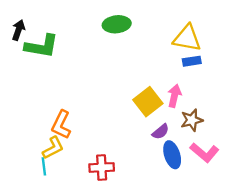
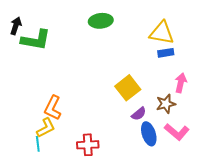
pink arrow: (174, 96) -> (181, 83), moved

